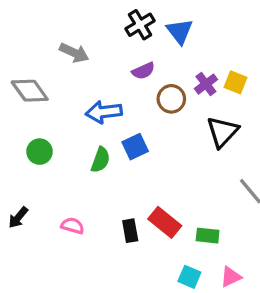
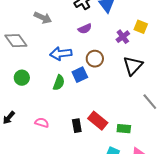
yellow square: (236, 82) -> (141, 27), moved
brown circle: (171, 99) -> (95, 59), moved

